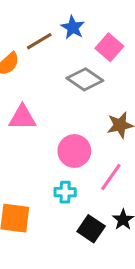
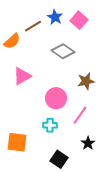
pink square: (109, 47) -> (79, 20), moved
pink triangle: (22, 117) -> (22, 76), turned -30
black square: (91, 229) -> (59, 159), moved

